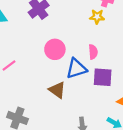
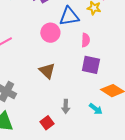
blue triangle: (76, 69) -> (69, 16), moved

